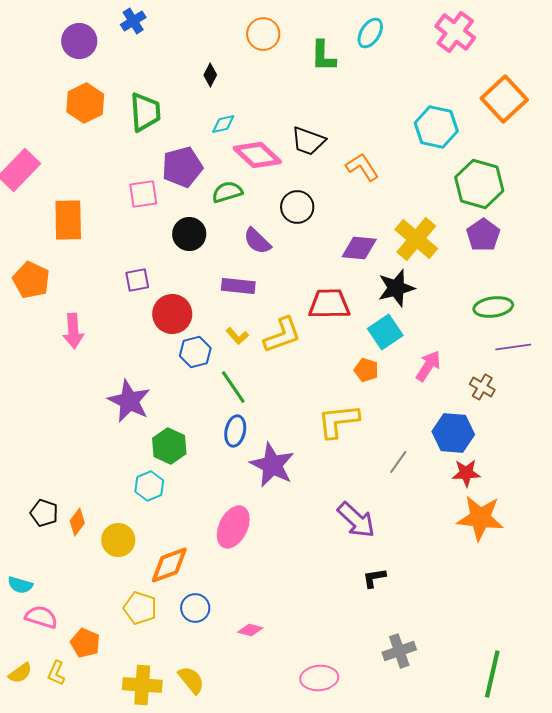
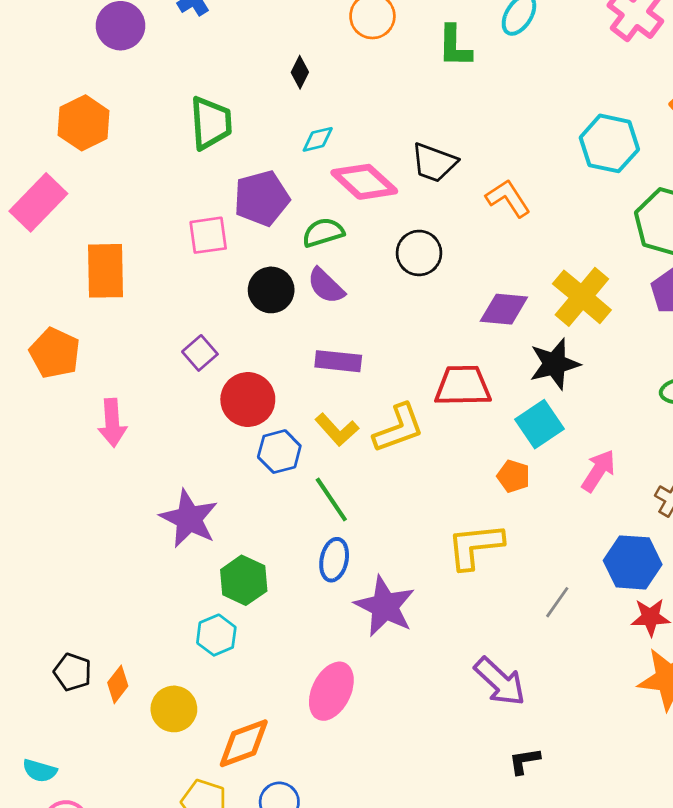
orange hexagon: (85, 103) -> (84, 123), moved
purple semicircle: (257, 241) -> (326, 286), moved
purple square: (137, 280) -> (200, 353), turned -30
yellow L-shape: (237, 336) -> (337, 430), size x1.4

